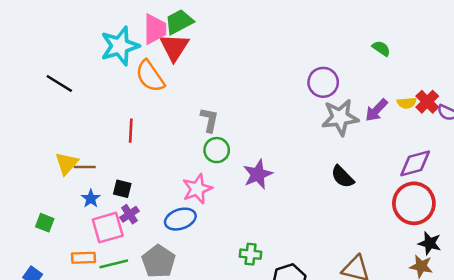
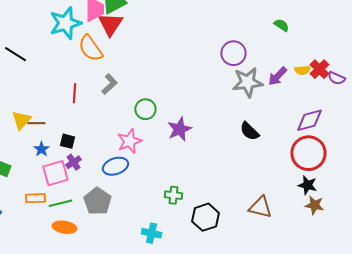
gray L-shape: (209, 120) -> (109, 84), moved, turned 35
black star: (430, 243) -> (307, 185), moved

